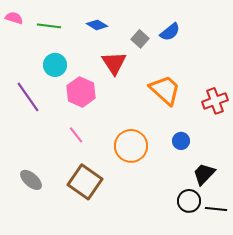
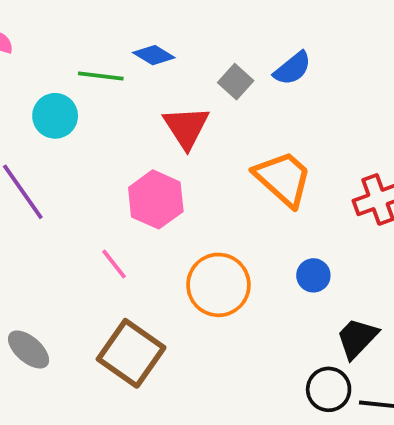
green line: (49, 26) -> (101, 76), moved
cyan circle: (55, 65) -> (55, 116), moved
pink hexagon: (81, 92) -> (156, 199), moved

